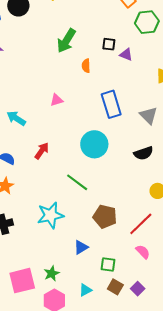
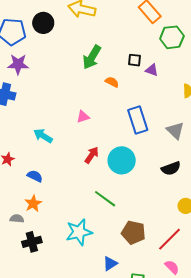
orange semicircle: (86, 66) -> (112, 82), turned 120
red arrow: (42, 151) -> (92, 155), moved

